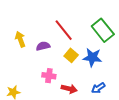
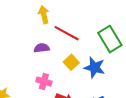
red line: (64, 30) -> (67, 33), turned -30
yellow arrow: (20, 39) -> (44, 15), moved

